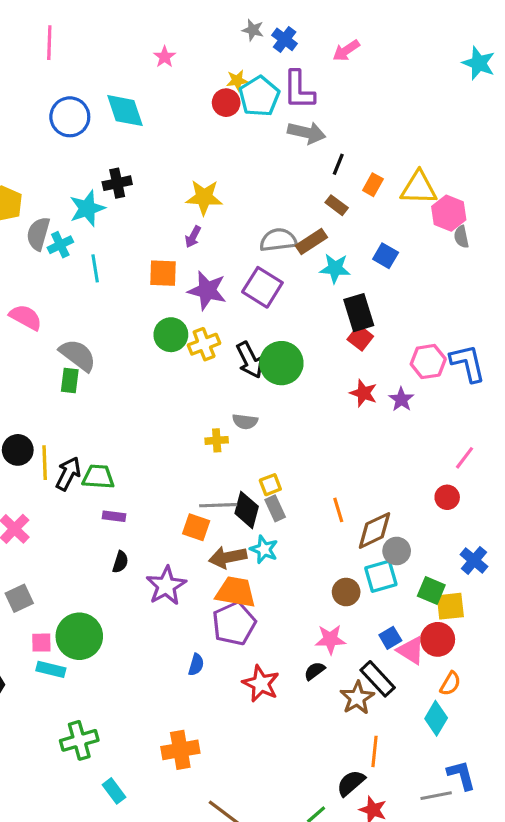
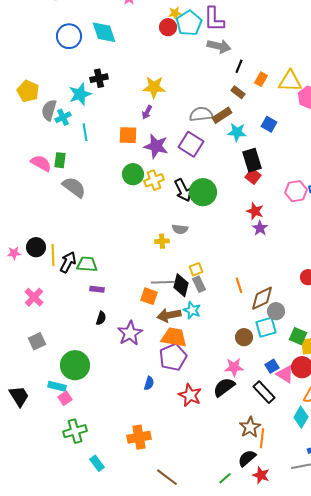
green rectangle: (70, 380) -> (60, 160), moved
purple star: (401, 399) -> (260, 228), moved
pink square: (41, 643) -> (65, 398), moved, turned -32
black semicircle: (315, 671) -> (224, 387), size x1.6
brown star: (357, 698) -> (250, 427), moved

